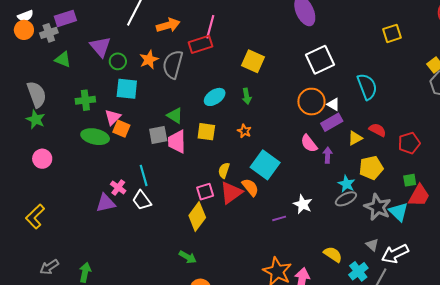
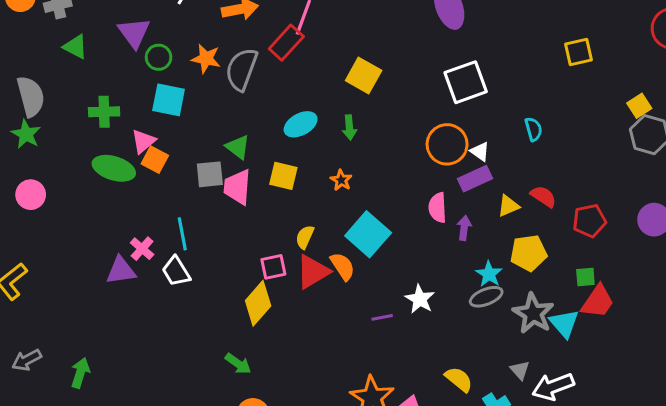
red rectangle: (201, 44) -> (286, 43), turned -35
orange star: (149, 60) -> (206, 59), turned 30
cyan semicircle: (367, 87) -> (533, 129), size x0.6
pink semicircle: (309, 143) -> (438, 208), turned 30

